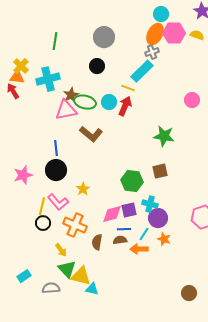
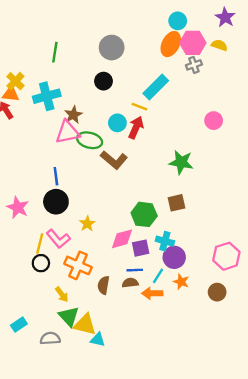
gray cross: (152, 52) -> (194, 65), moved
green ellipse: (85, 102) -> (90, 140), moved
brown L-shape: (91, 134) -> (114, 160), moved
pink star: (23, 175) -> (18, 207), turned -30
pink diamond: (112, 214) -> (122, 239), moved
brown circle: (189, 293) -> (217, 292), moved

